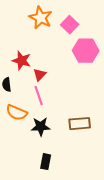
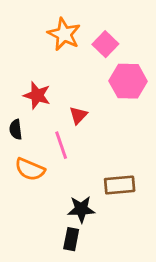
red triangle: (40, 75) -> (78, 115), moved
black star: (41, 127) -> (81, 209), moved

